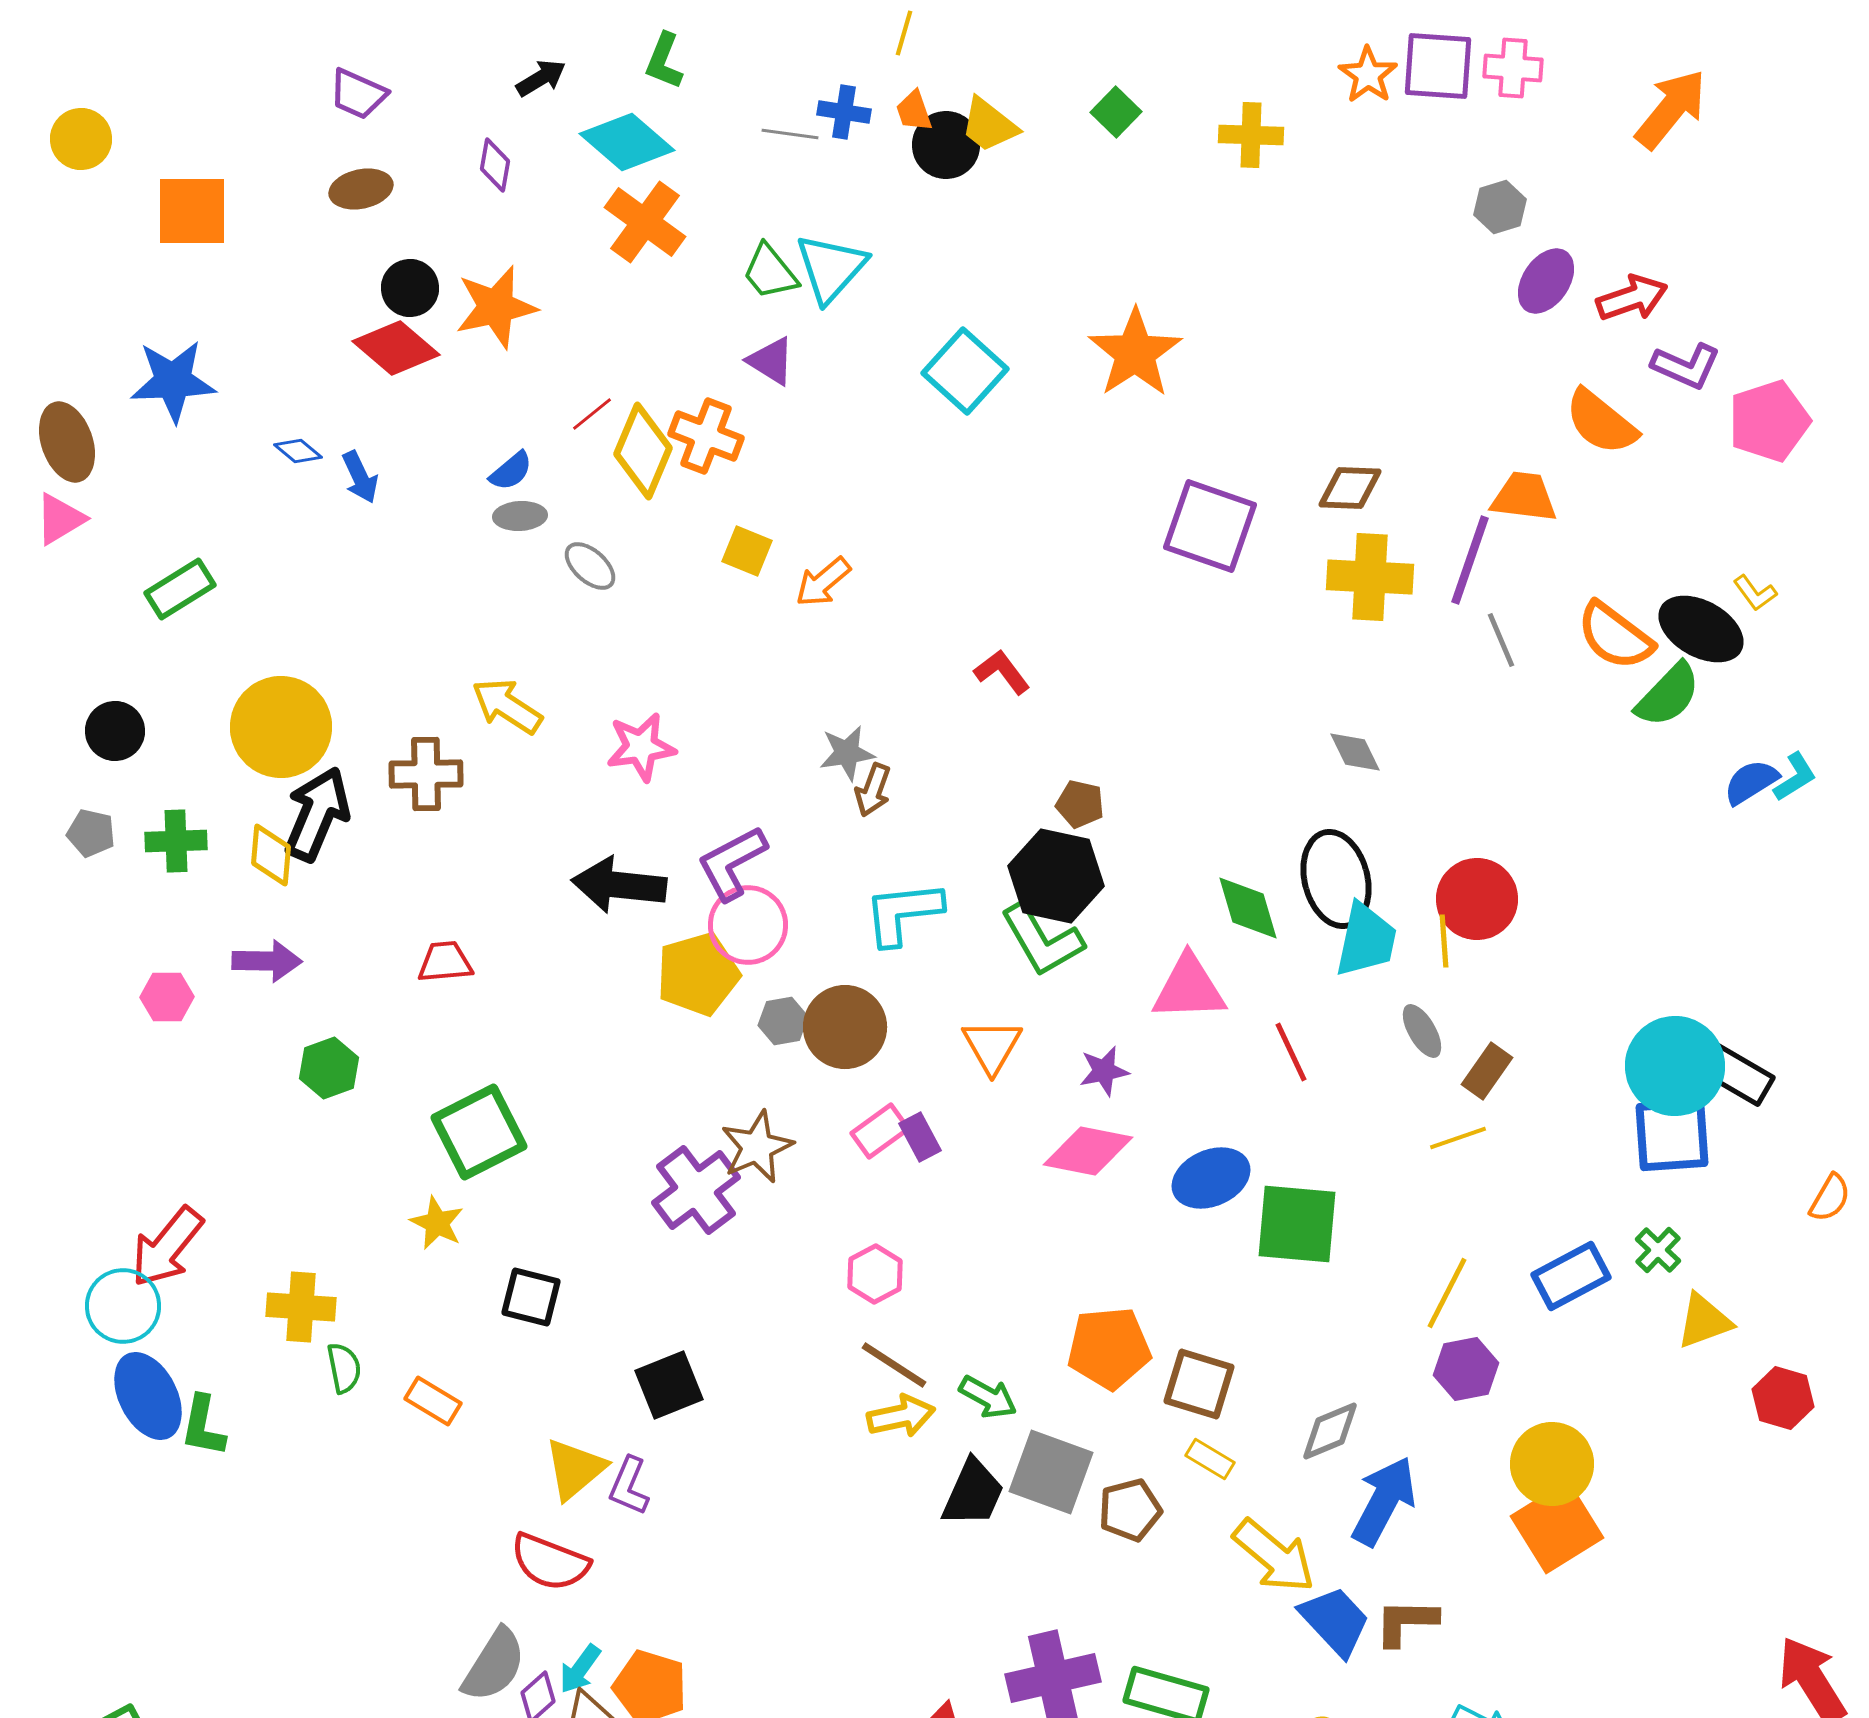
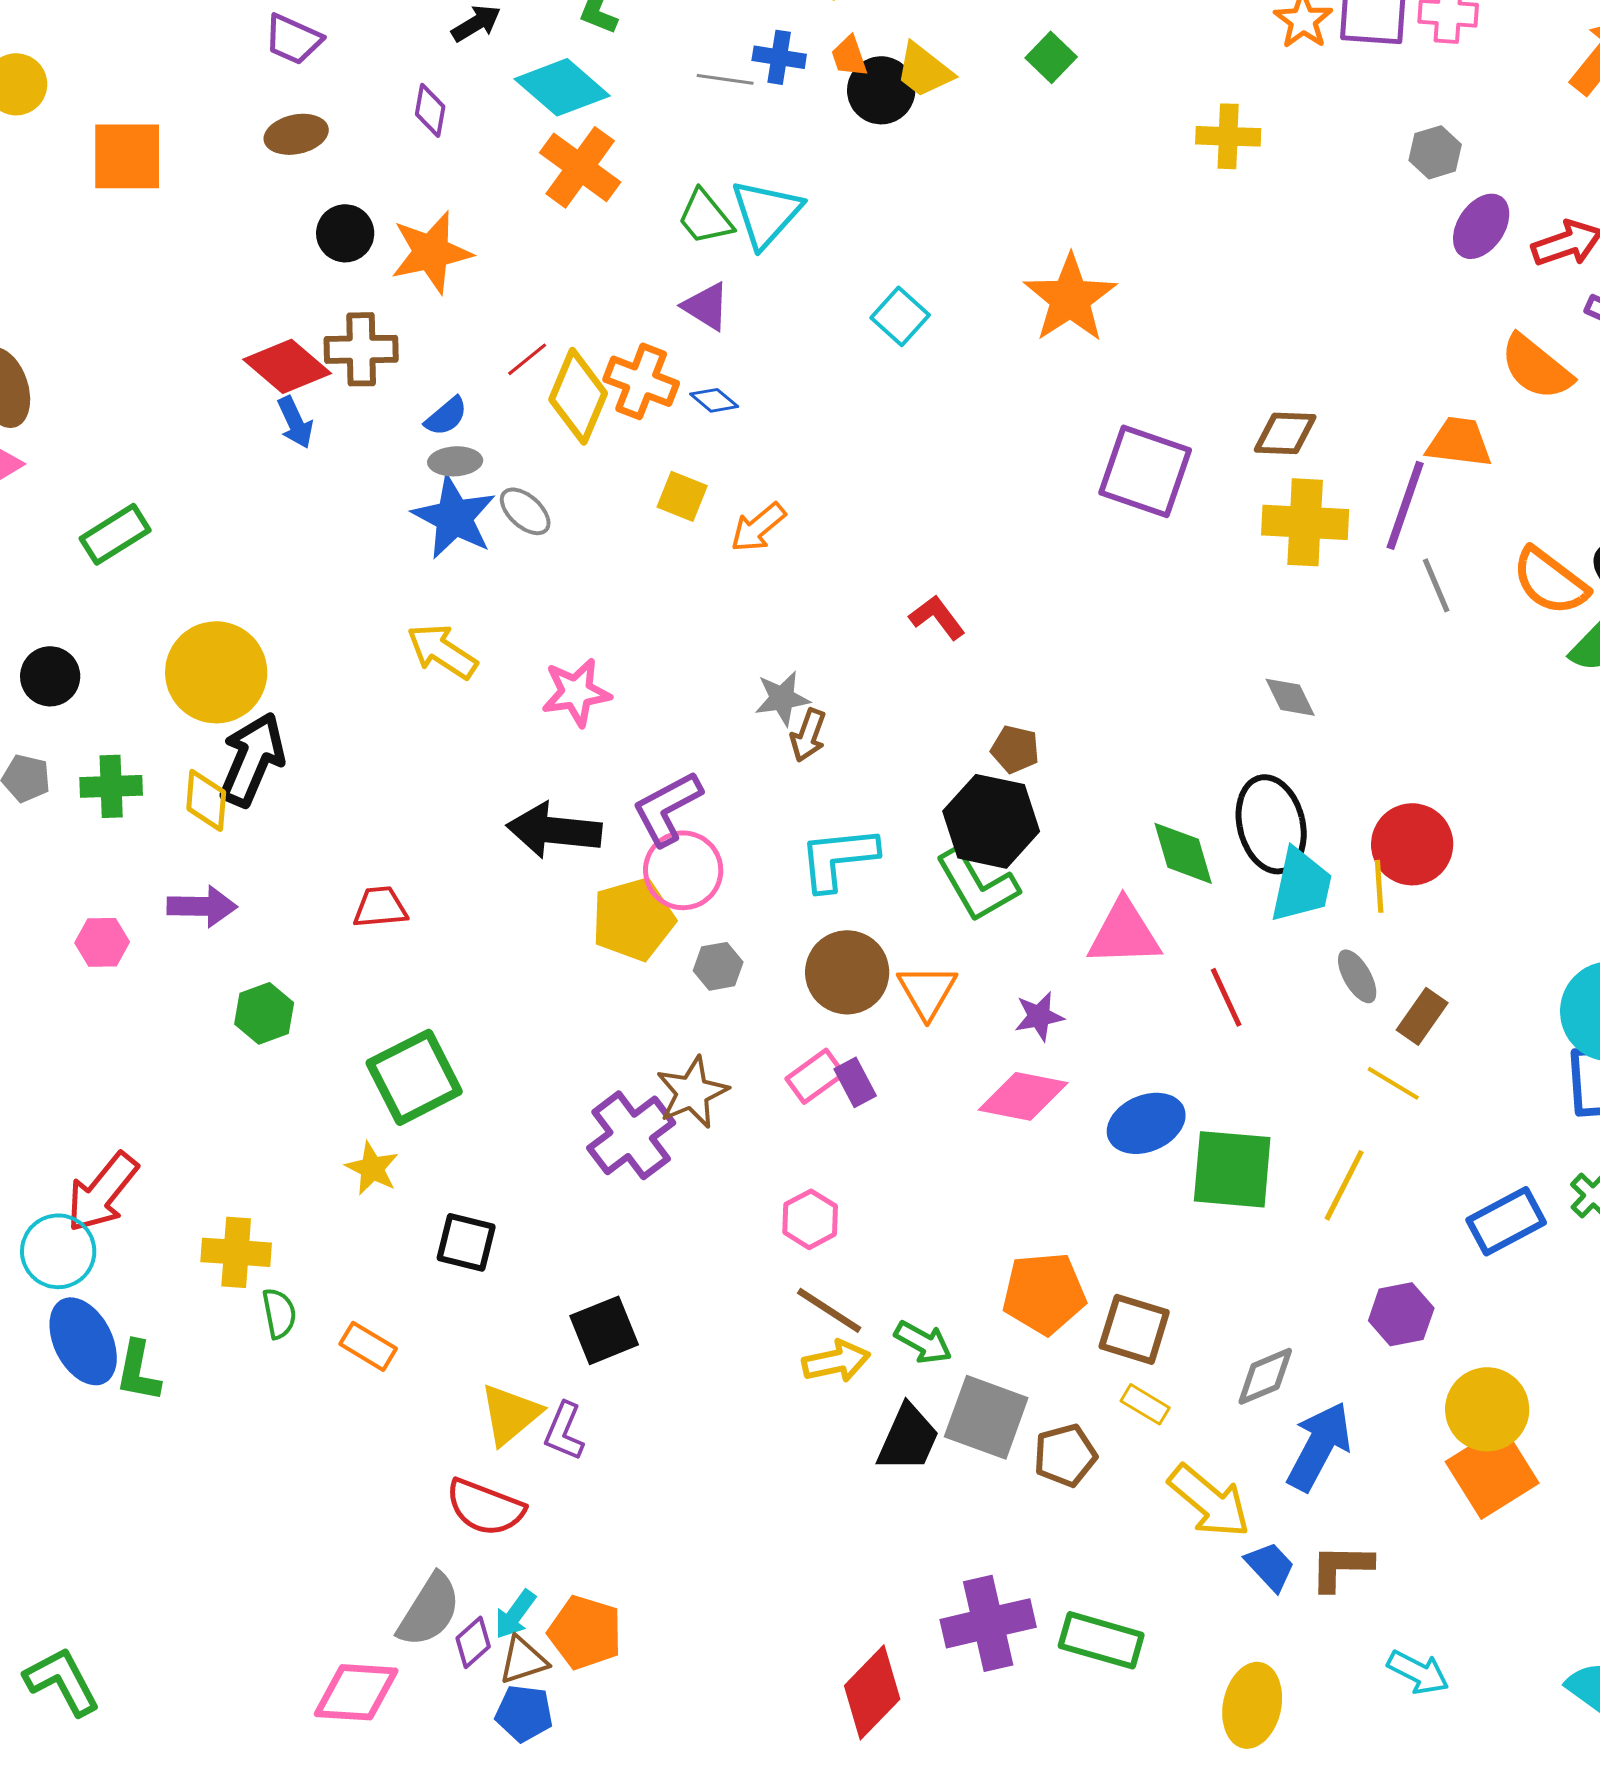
yellow cross: (1251, 135) -> (1228, 136), moved
red diamond: (396, 348) -> (287, 366), moved
cyan square: (965, 371) -> (900, 316), size x0.7
blue star: (173, 381) -> (454, 517), moved, turned 30
blue diamond: (298, 451) -> (714, 400), moved
brown cross: (426, 774) -> (361, 349), moved
brown circle: (845, 1027) -> (847, 972), moved
yellow line: (1458, 1138) -> (1393, 1083), turned 50
yellow line: (1447, 1293) -> (1344, 1185), moved
blue trapezoid: (1335, 1621) -> (1270, 1566), size x0.7

